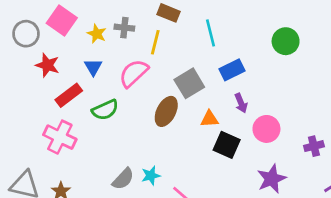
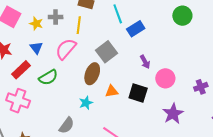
green circle: (286, 41) -> (182, 16), moved
blue rectangle: (232, 70) -> (136, 29), moved
orange triangle: (209, 119) -> (112, 91), moved
cyan star: (151, 176) -> (86, 103), moved

